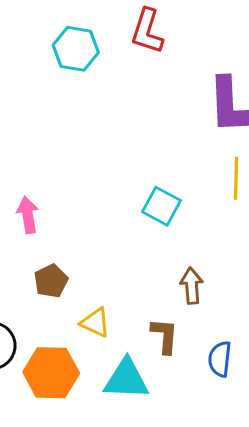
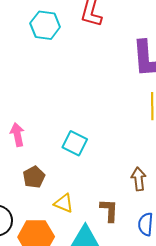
cyan square: (161, 206) -> (75, 143), moved
brown arrow: (192, 286) -> (139, 179), moved

